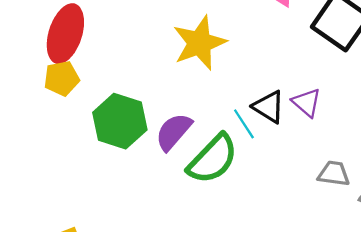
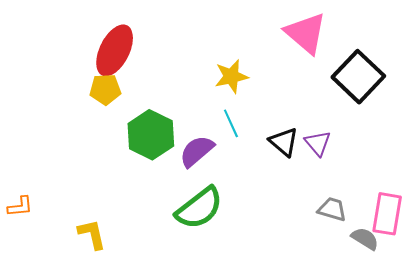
yellow star: (199, 43) -> (231, 76), size x0.7
cyan line: (244, 124) -> (231, 123), moved
green semicircle: (213, 159) -> (199, 208), moved

